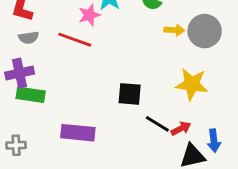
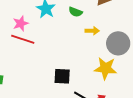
pink star: (89, 15) -> (21, 23), moved
gray circle: (205, 31) -> (118, 43), moved

